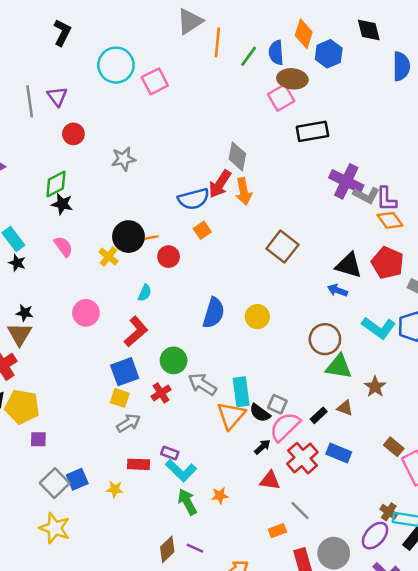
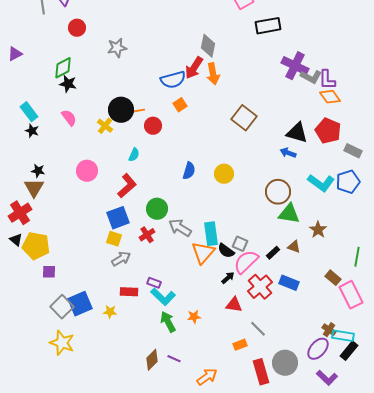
blue semicircle: (214, 313) -> (189, 171), size x0.7
blue square: (77, 479) -> (80, 304), size x1.4

